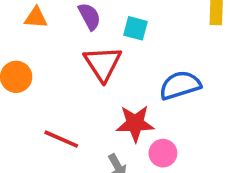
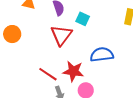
red line: (61, 139) -> (48, 74), moved

